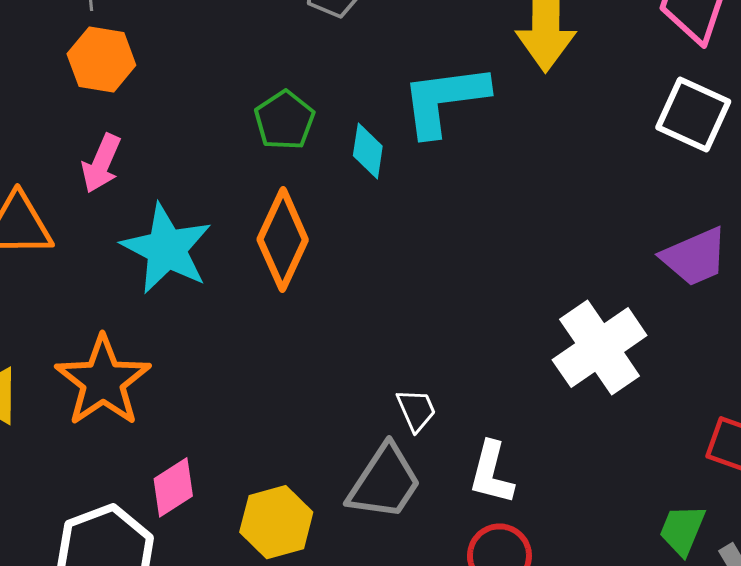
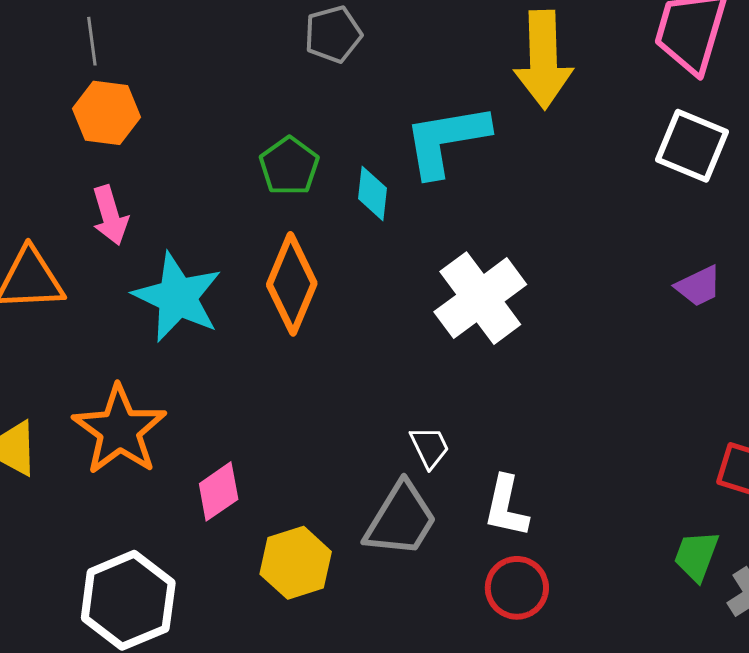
pink arrow: (101, 163) -> (110, 215), turned -38
purple trapezoid: (695, 257) -> (699, 286), size x0.7
white cross: (600, 348) -> (480, 298), moved
pink diamond: (173, 487) -> (219, 491), moved

